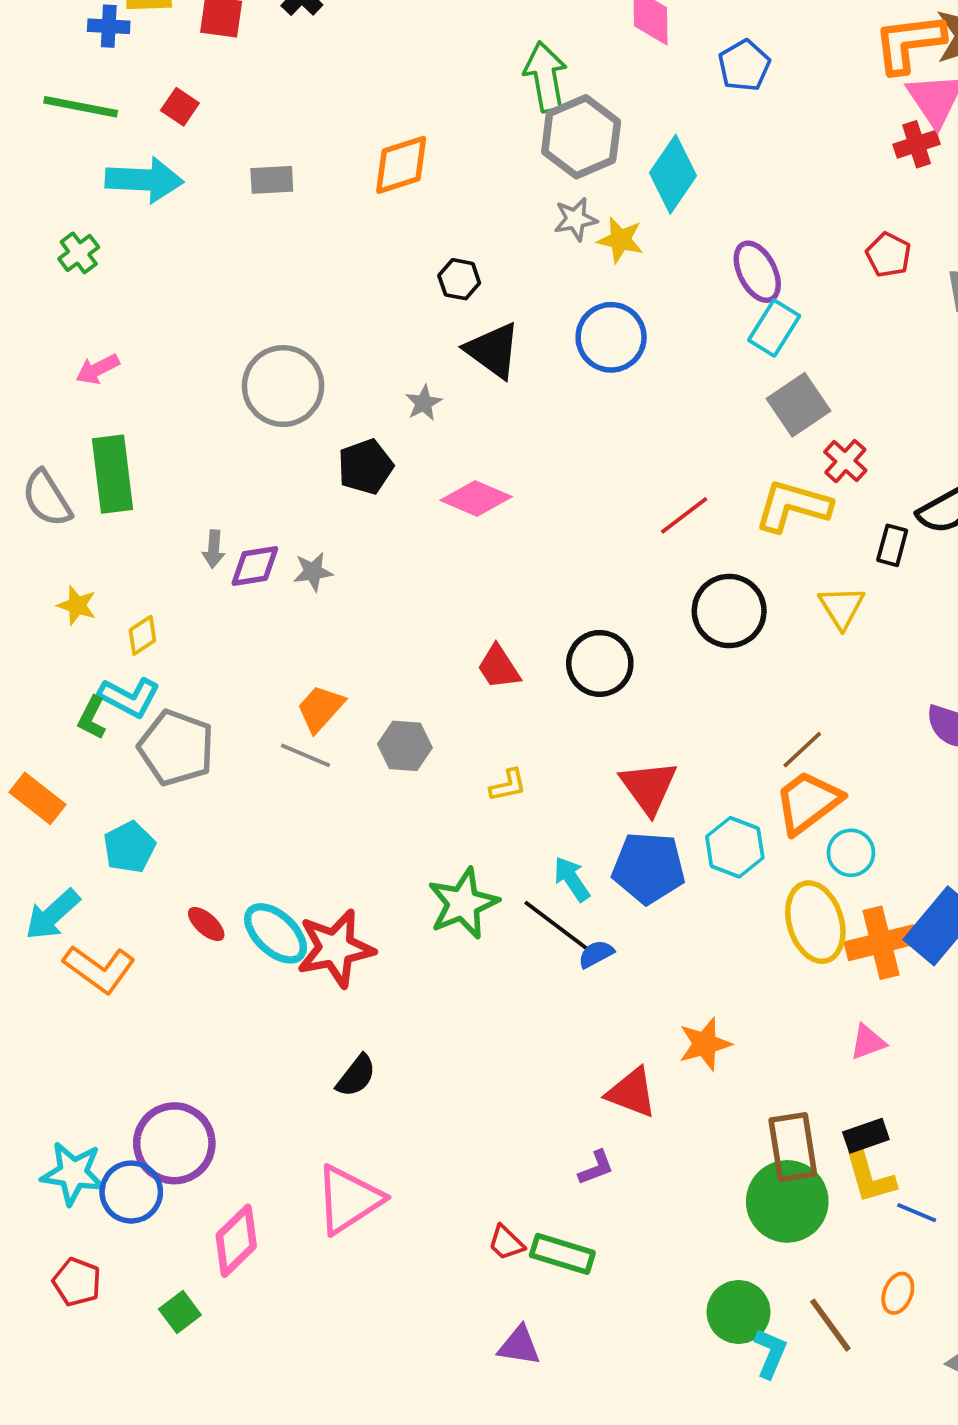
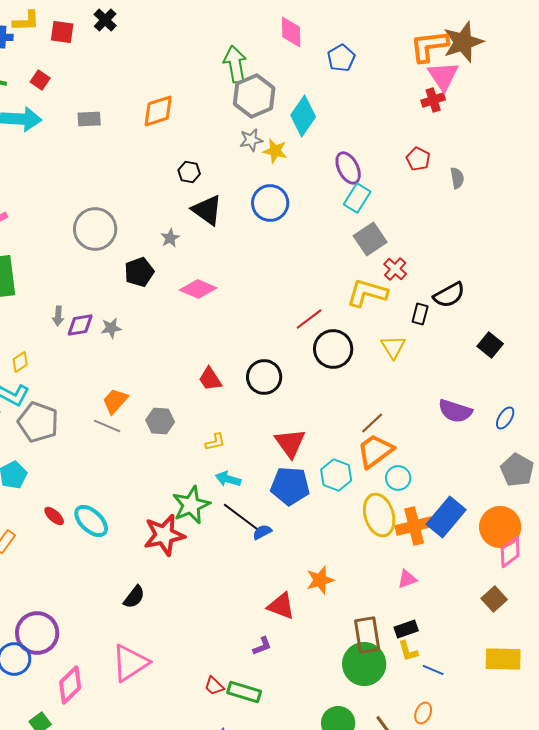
red line: (684, 515) -> (309, 319), moved
cyan arrow: (572, 879) -> (228, 479), moved, turned -40
red star: (336, 948) -> (164, 535), moved
yellow L-shape: (870, 1177) -> (408, 651), size x0.7

